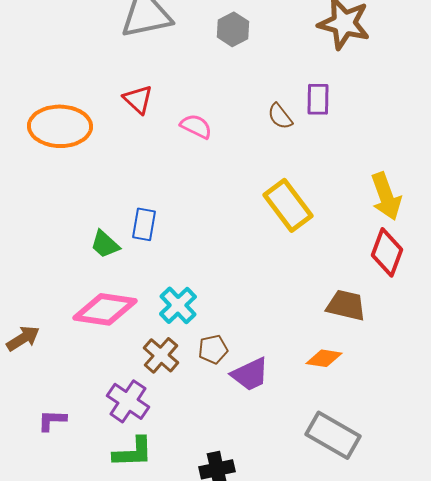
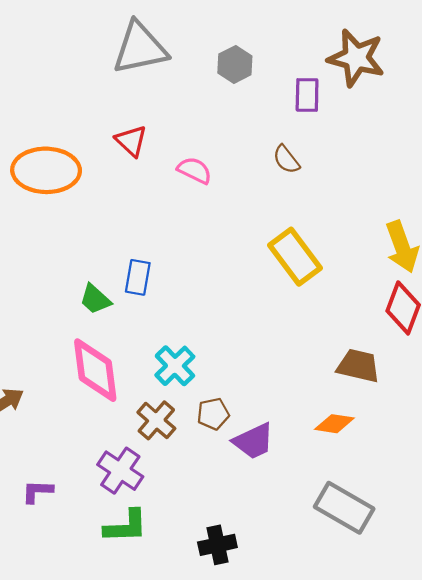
purple rectangle: (318, 99) -> (307, 95), moved
pink diamond: (105, 309) -> (95, 370), turned 74

